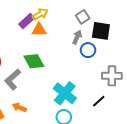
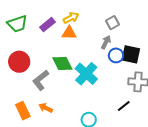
purple rectangle: (27, 21) -> (47, 25), moved
black square: (101, 31) -> (131, 54), moved
cyan cross: (65, 93) -> (86, 74), moved

